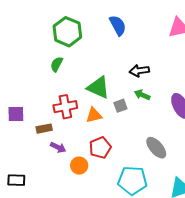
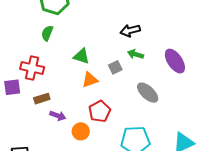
green triangle: (98, 87) -> (82, 56), moved, size x0.7
red cross: (65, 107) -> (32, 68), moved, turned 30
gray ellipse: (156, 148) -> (148, 93), moved

